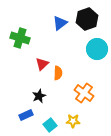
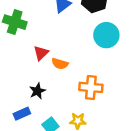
orange semicircle: (58, 73) -> (60, 64), turned 104
orange cross: (84, 93) -> (91, 87), turned -30

